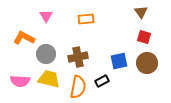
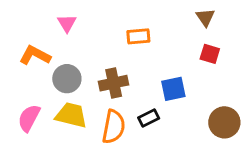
orange rectangle: (86, 19) -> (138, 36), moved
brown circle: (147, 63) -> (224, 122), moved
pink semicircle: (20, 81) -> (29, 118), turned 114

